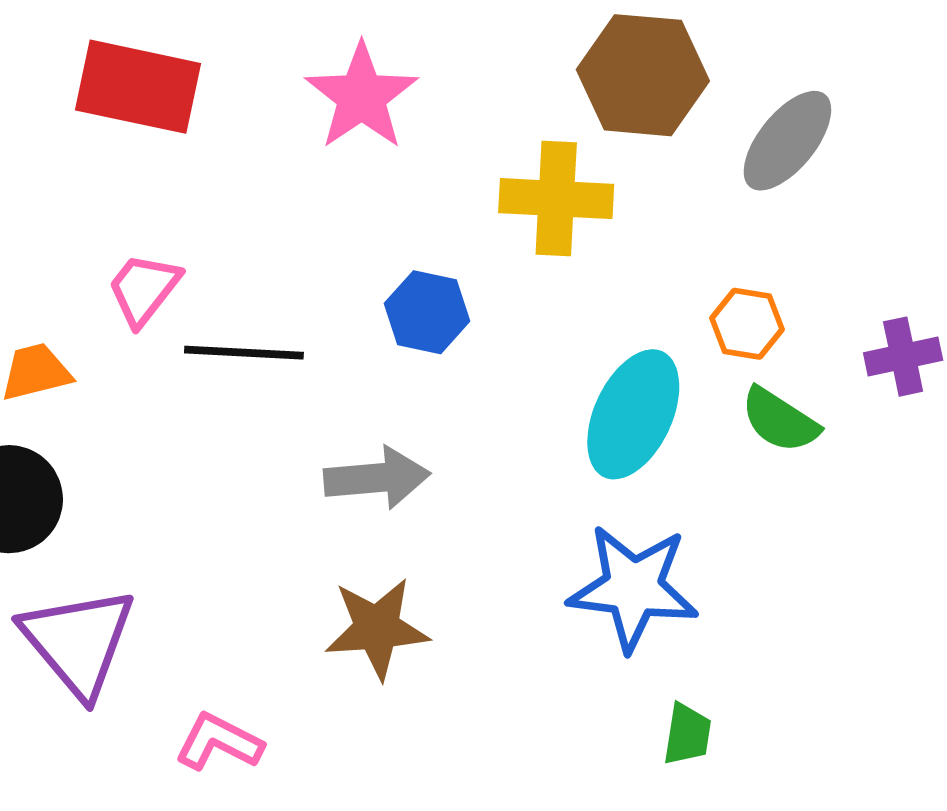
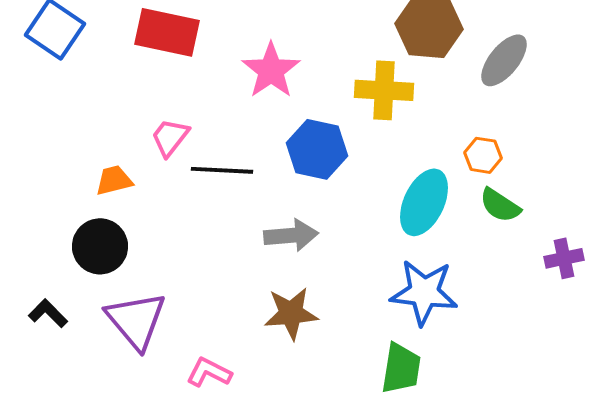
pink star: (362, 96) -> (271, 70), moved
blue hexagon: (427, 312) -> (317, 149), size x1.4
purple cross: (903, 357) -> (564, 258), moved
green trapezoid: (687, 734) -> (401, 368), moved, size x1.6

